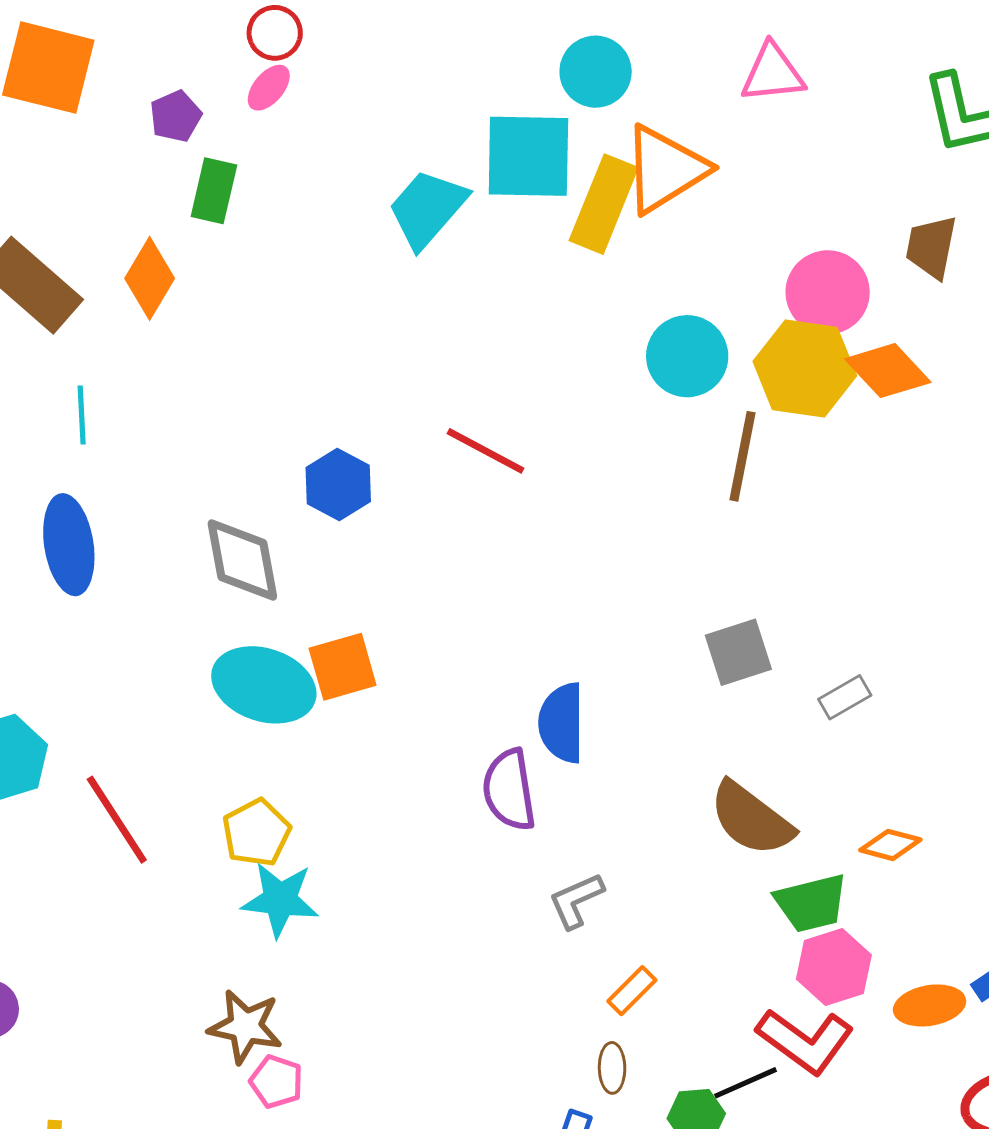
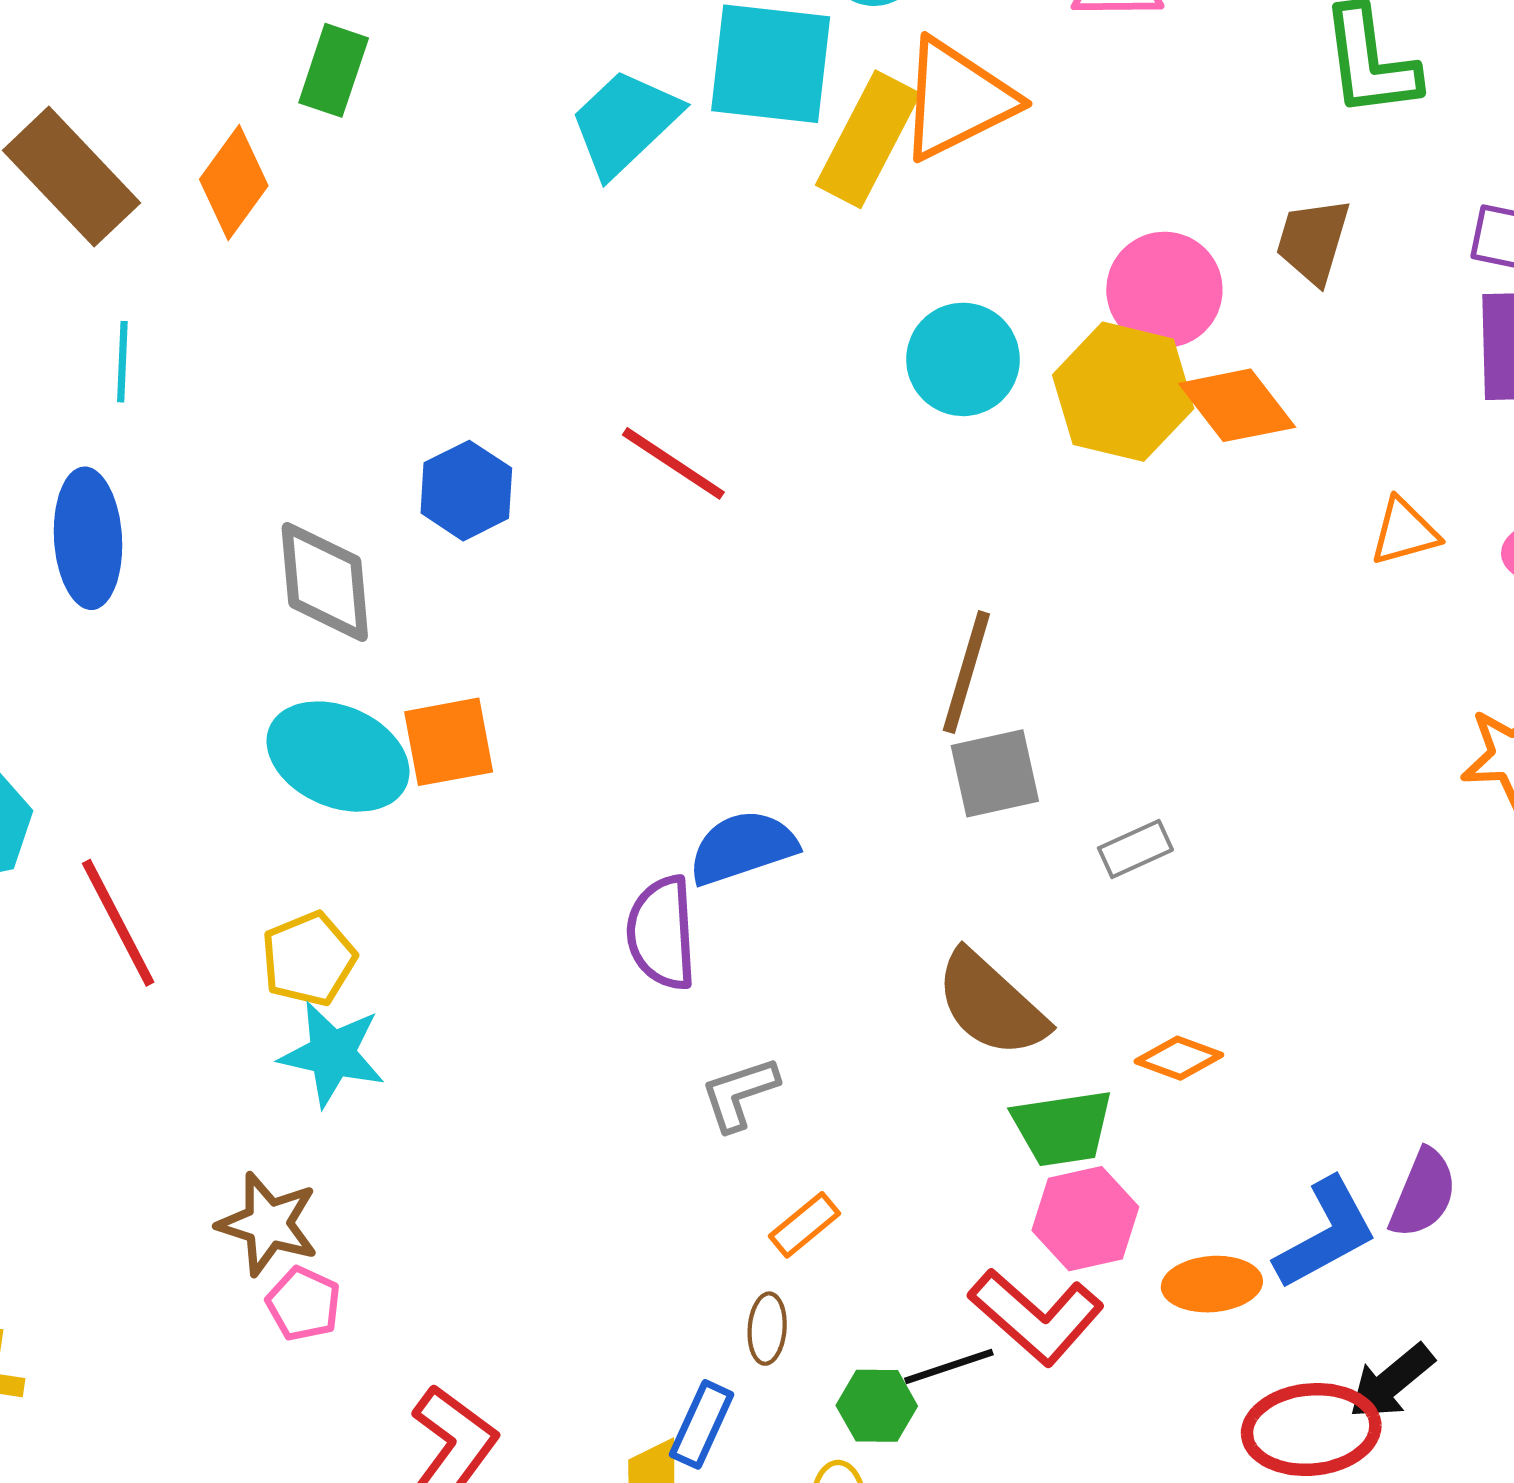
brown line: (743, 456) -> (966, 672), moved
blue semicircle: (562, 723) -> (743, 847), turned 66

